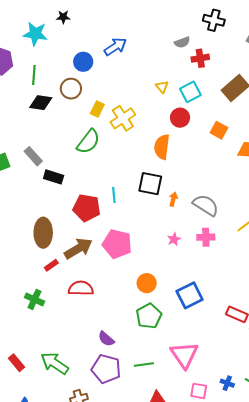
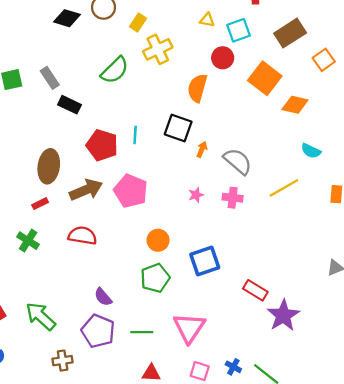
yellow triangle: (162, 87) -> (207, 20), turned -48
yellow rectangle: (97, 109) -> (138, 23), moved
orange square: (219, 130) -> (265, 78), size x1.6
red rectangle: (51, 265) -> (40, 204), moved

